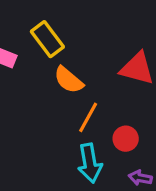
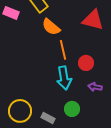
orange line: (88, 117) -> (63, 50), turned -42

